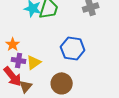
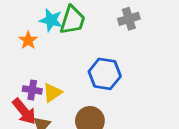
orange star: (13, 44) -> (28, 40), moved

